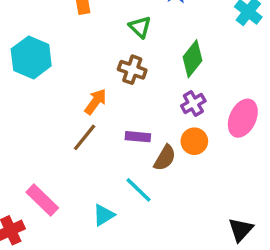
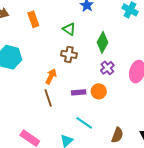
brown line: (85, 137) -> (48, 98), turned -48
orange circle: (194, 141) -> (99, 91), moved
brown semicircle: (165, 158) -> (117, 135), moved

